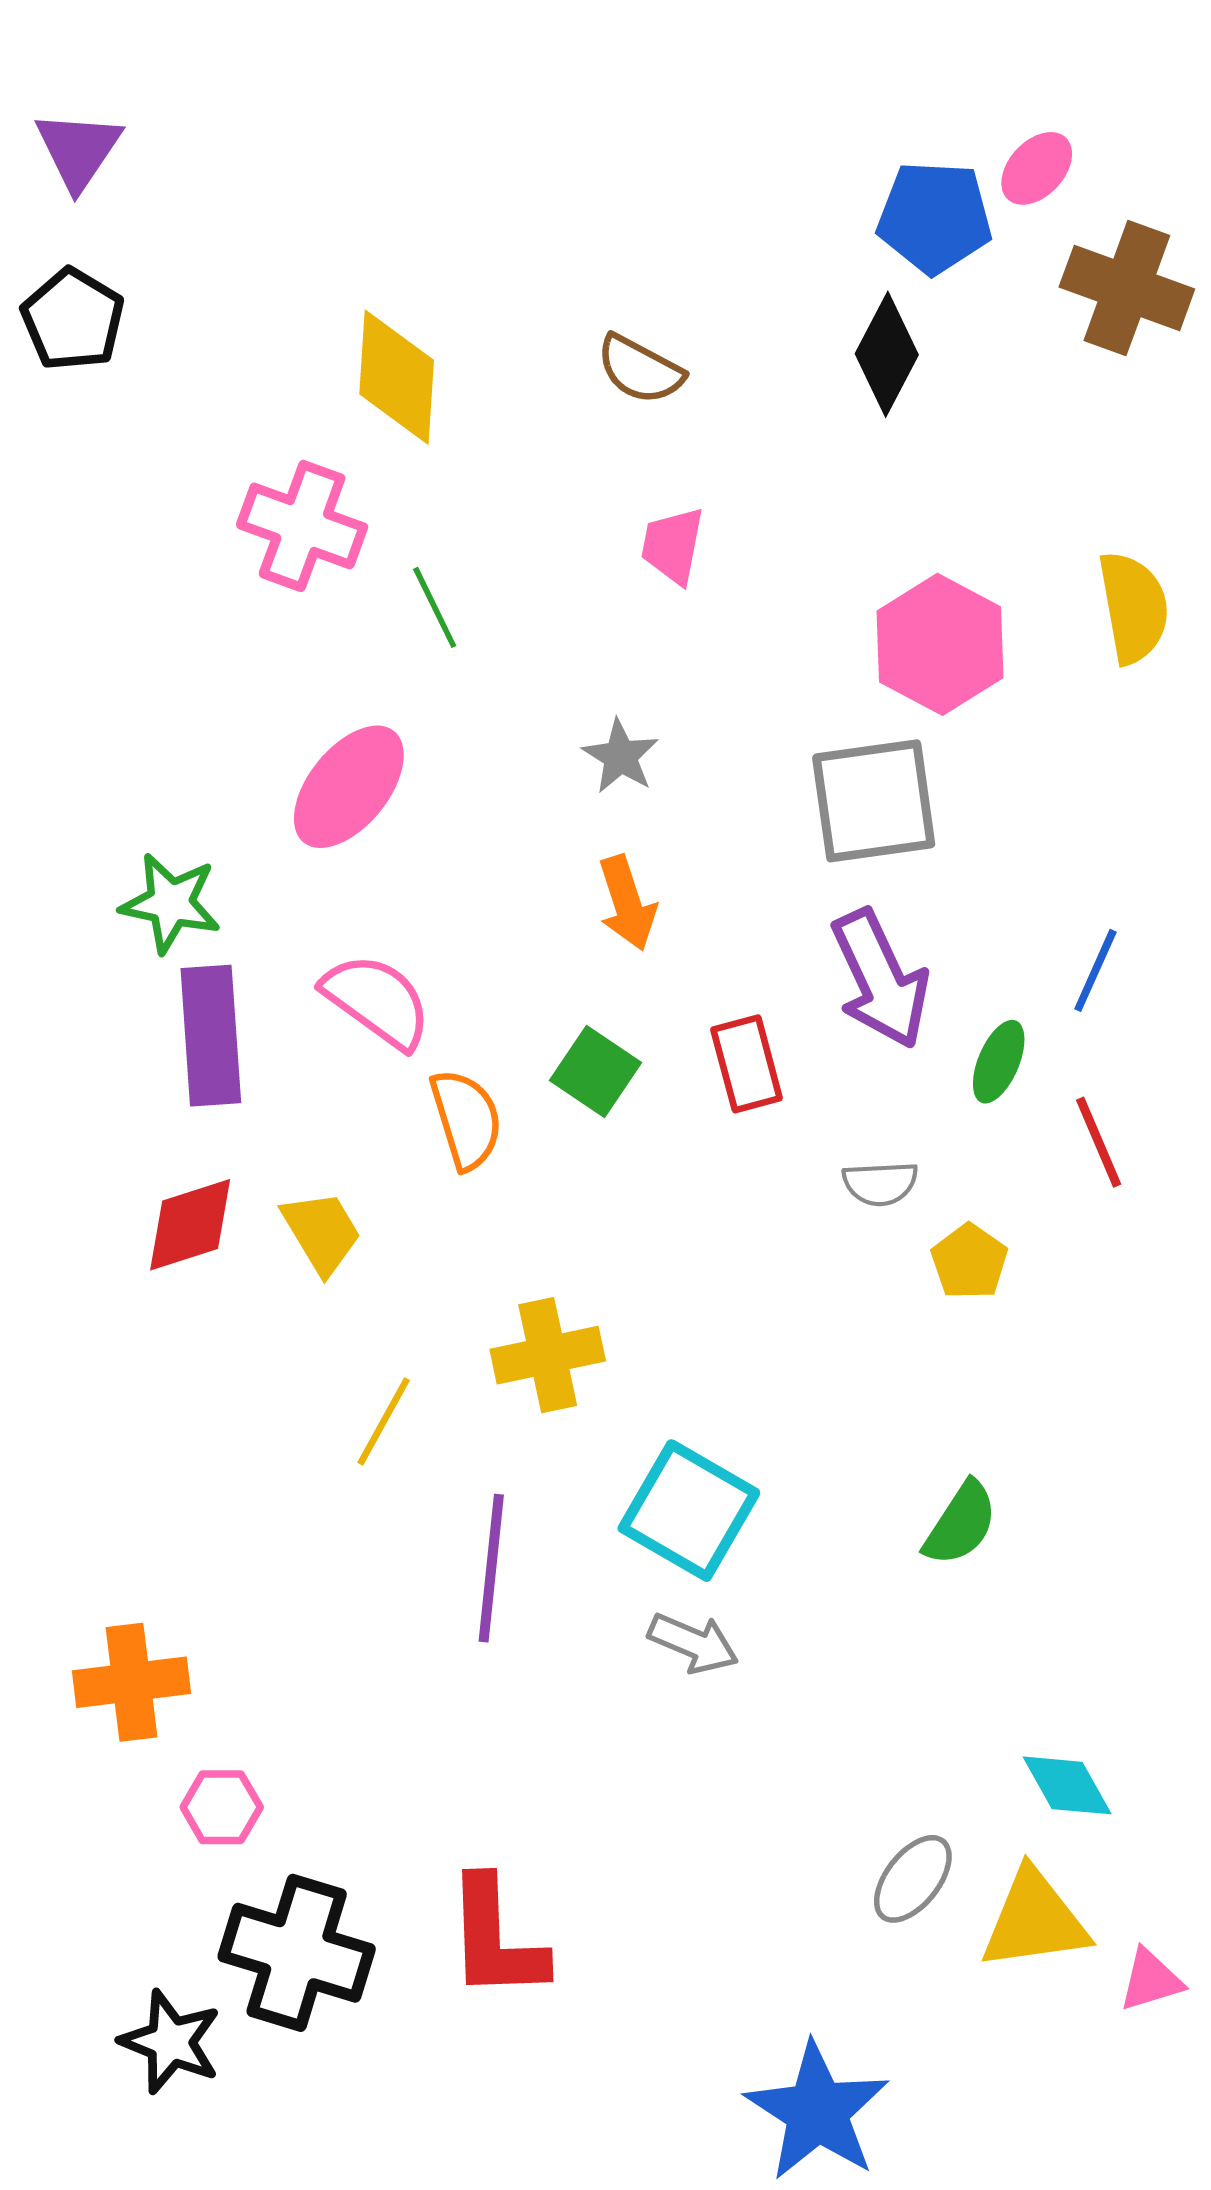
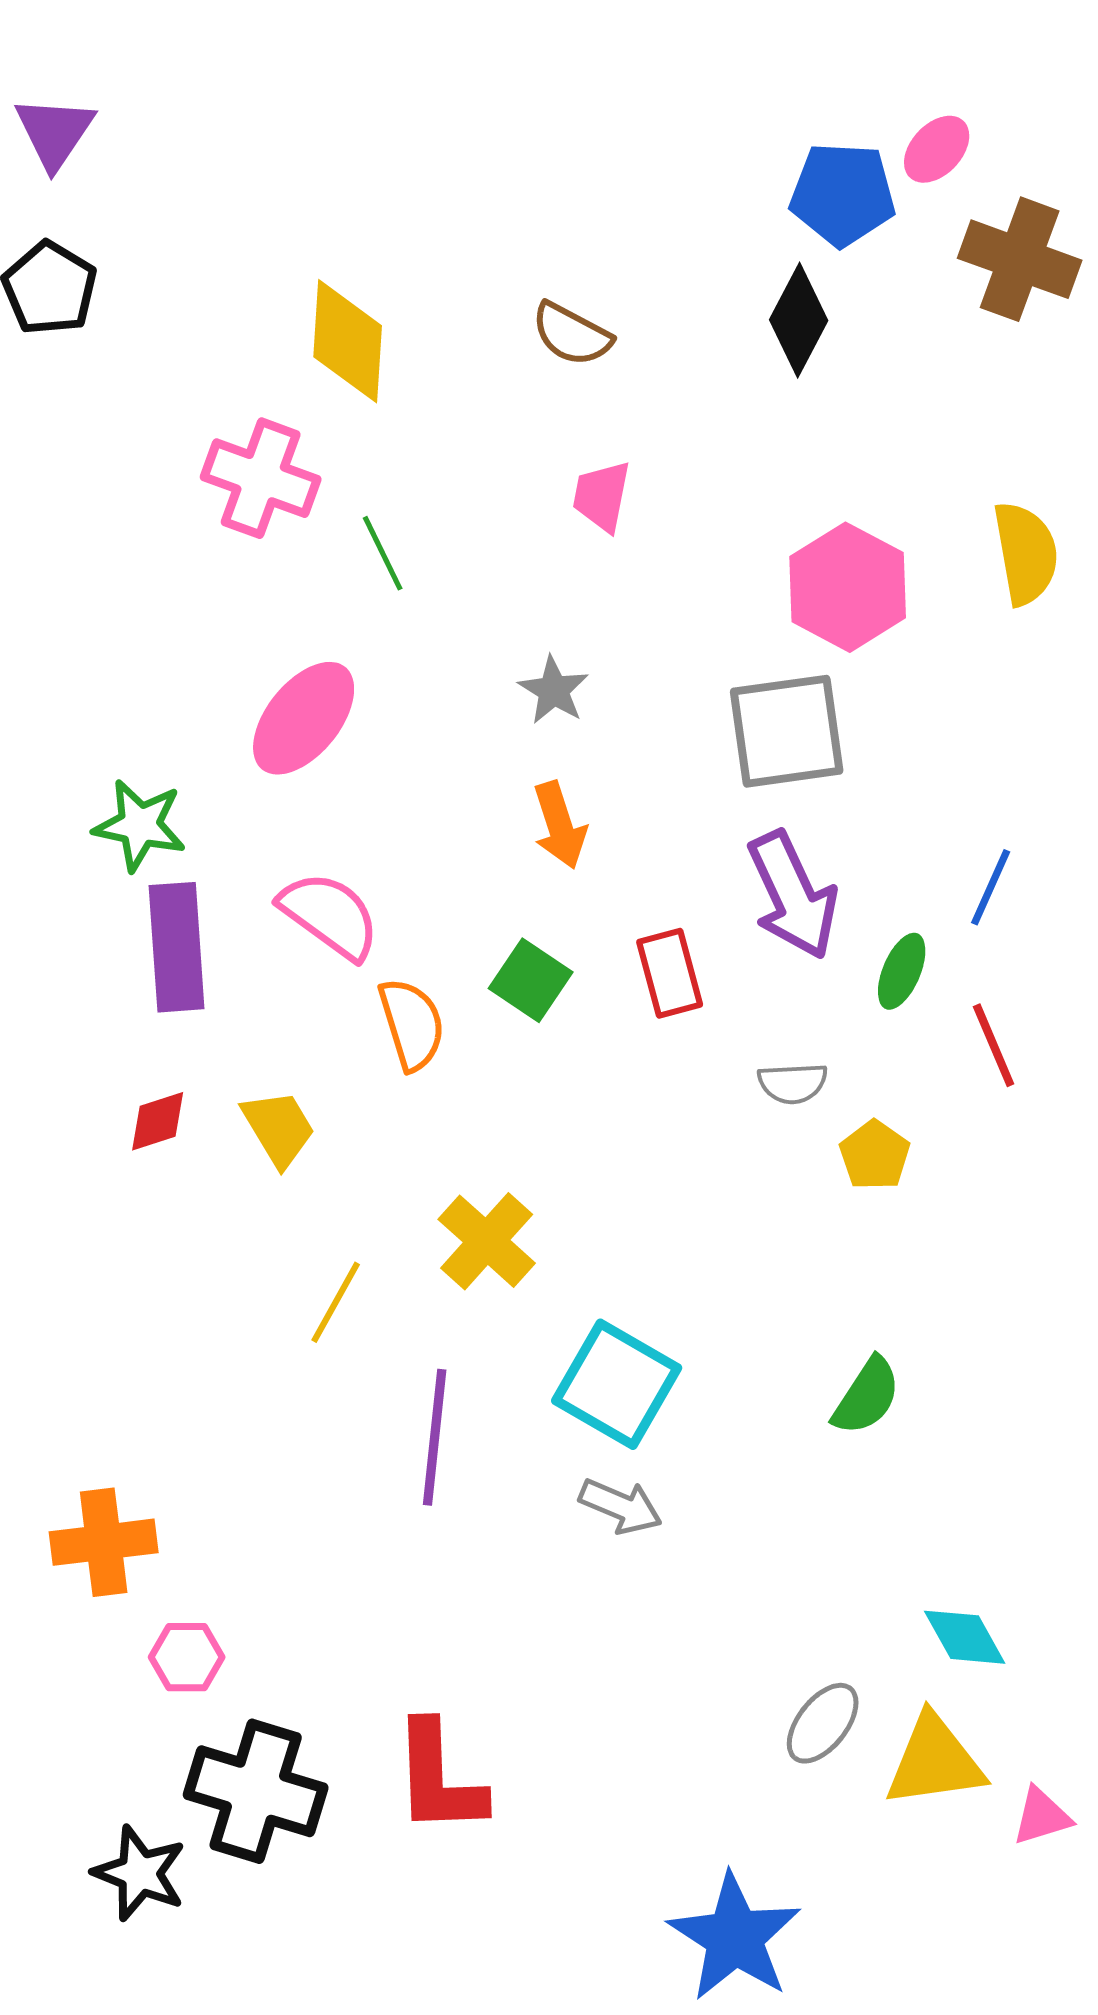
red diamond: (190, 1225) -> (158, 1121), size x0.7
yellow cross: (548, 1355) -> (487, 1241), turned -36

